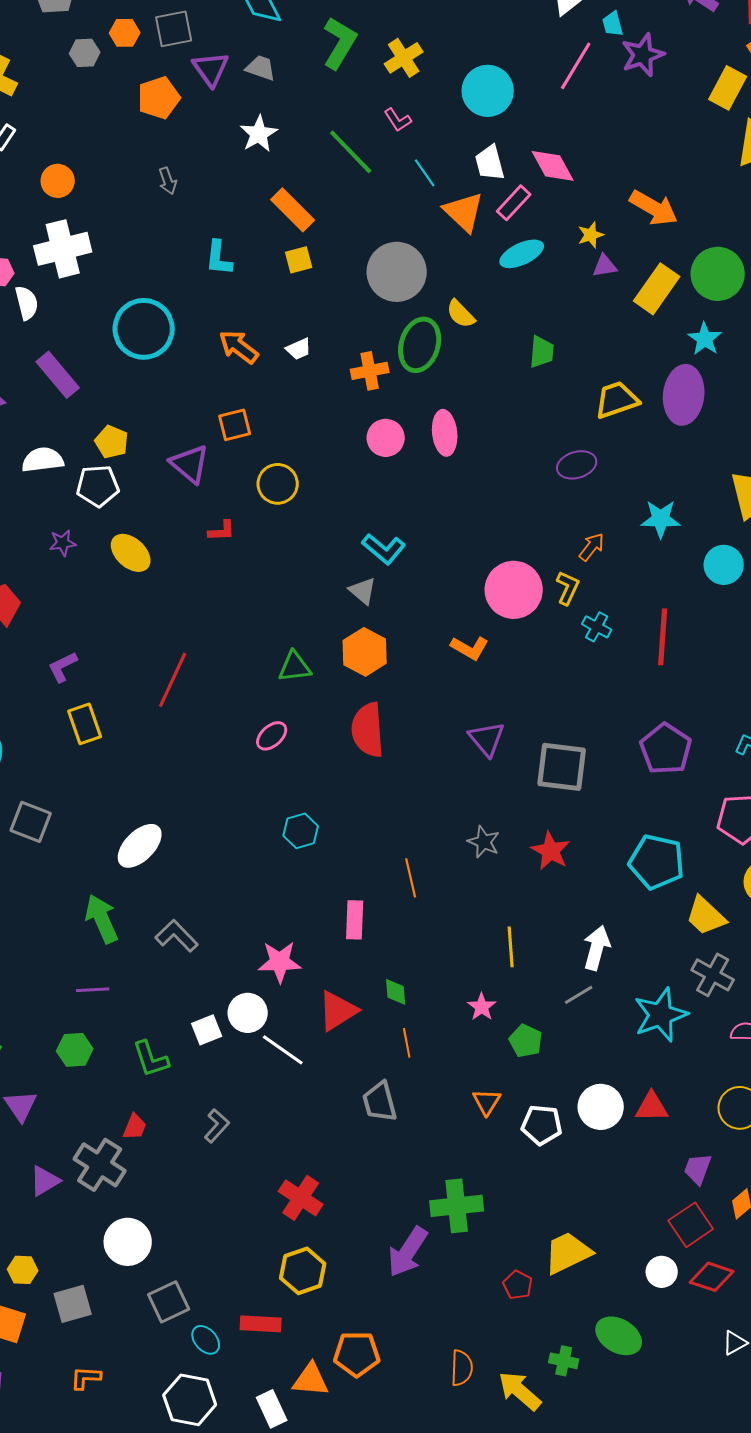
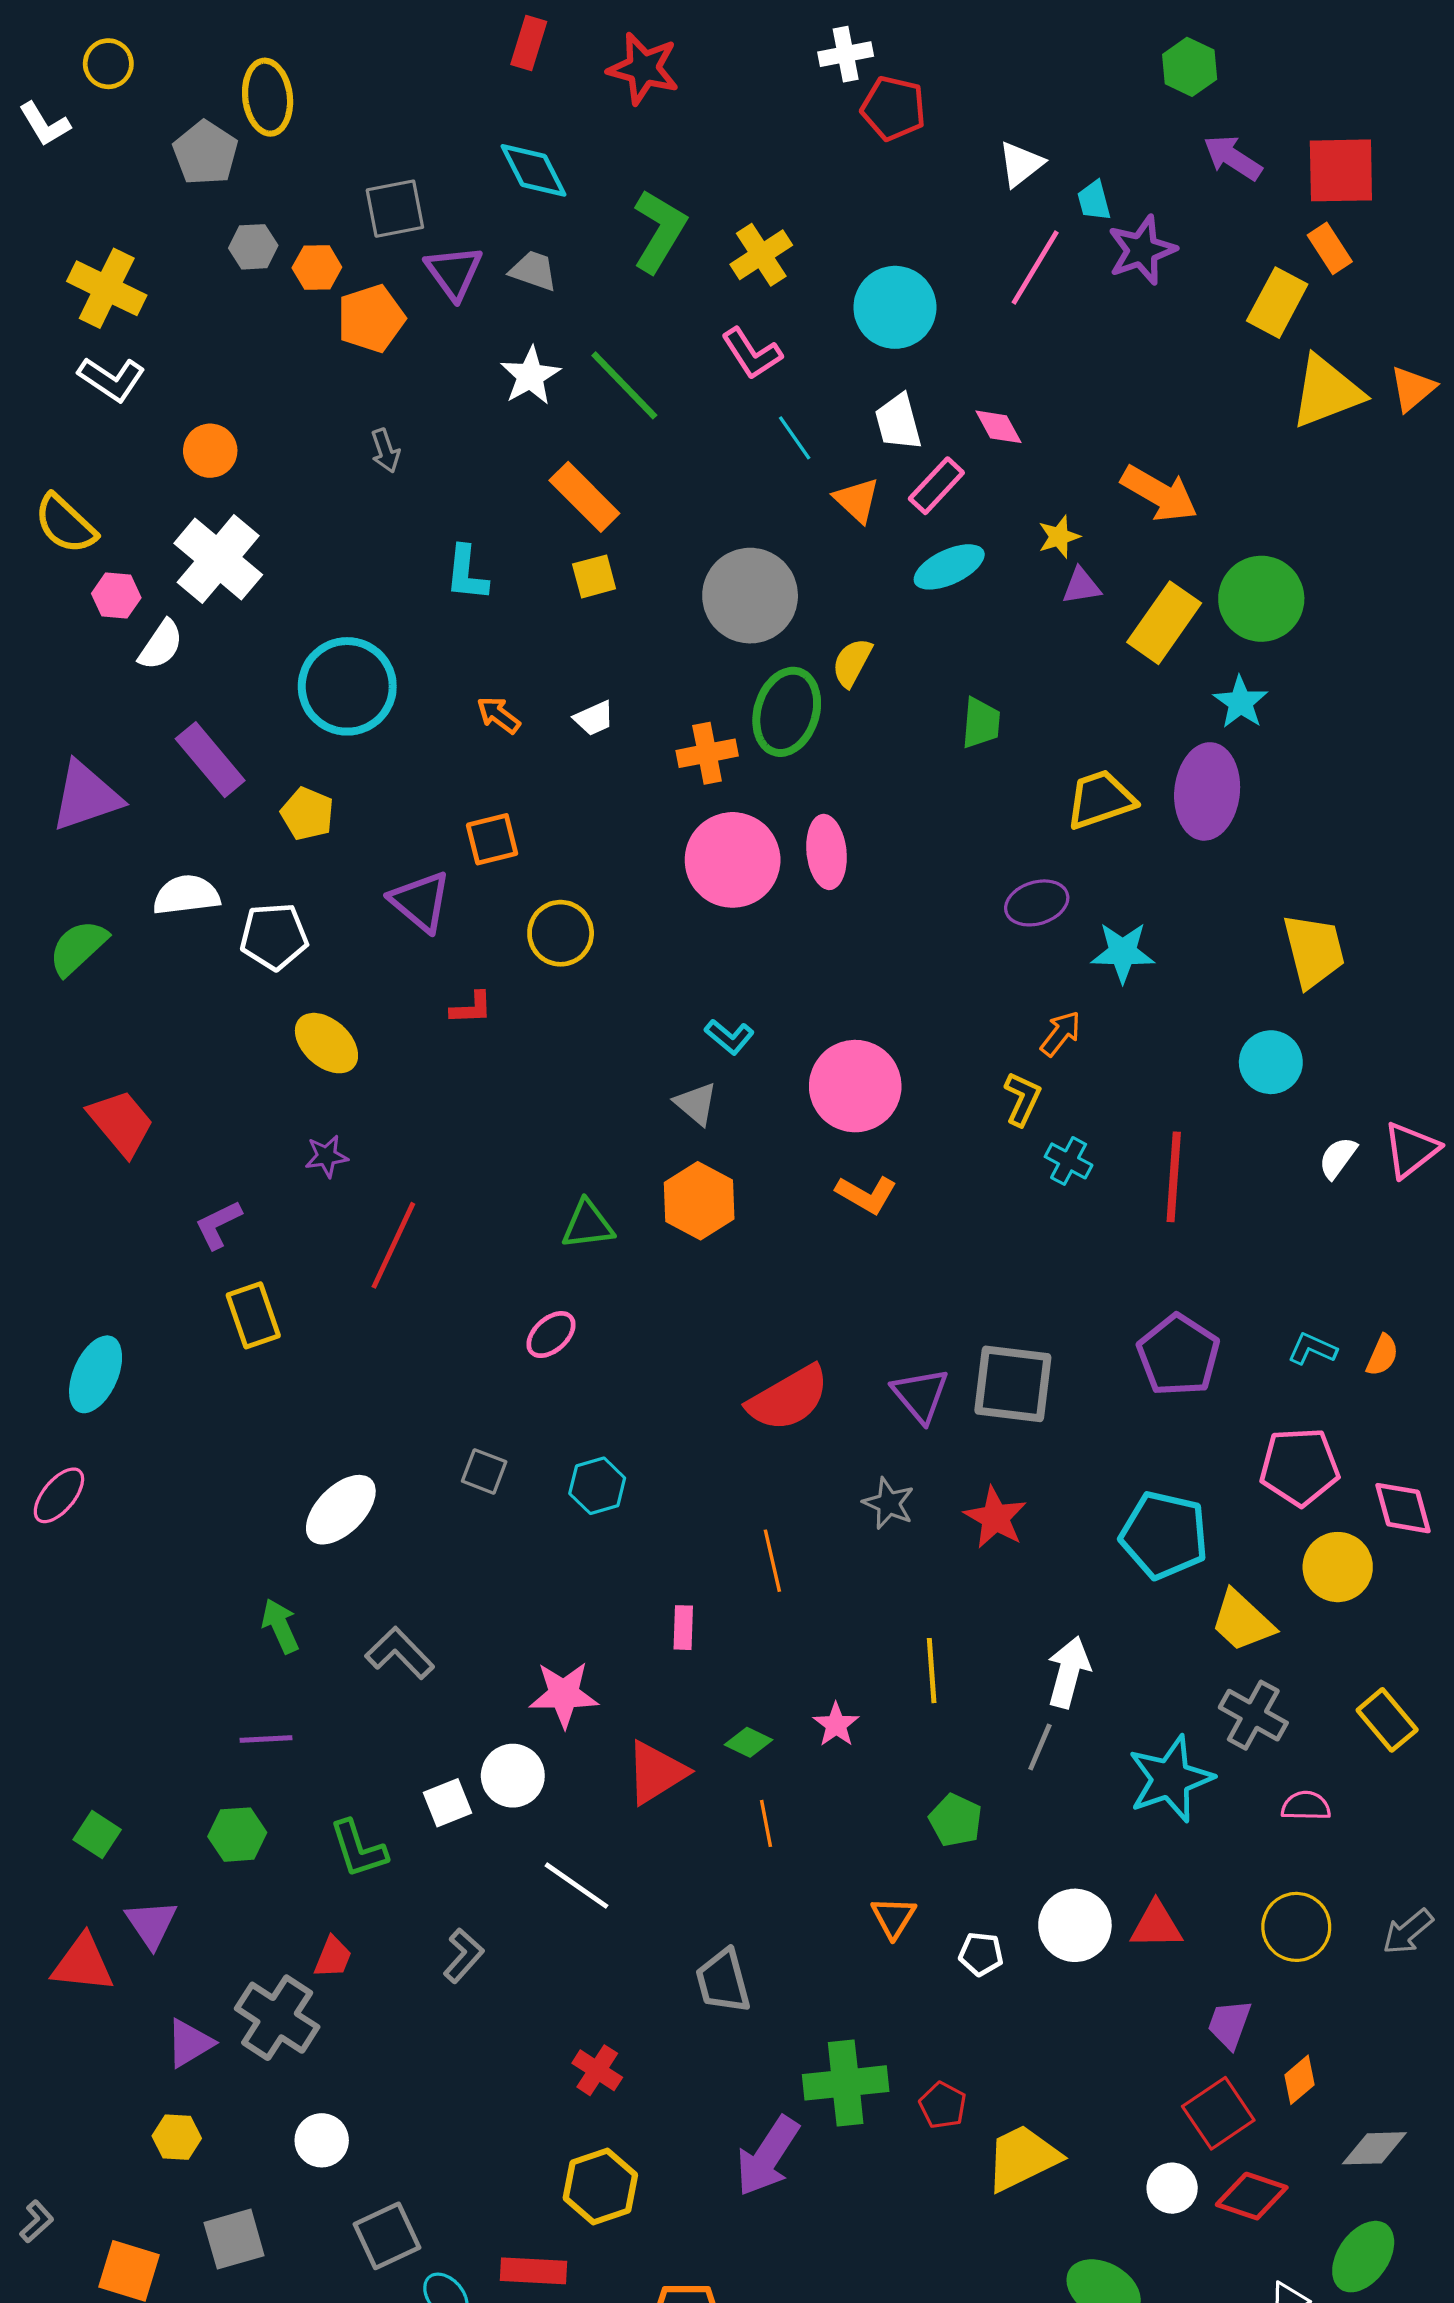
orange hexagon: (125, 33) -> (317, 268), moved
pink L-shape: (398, 120) -> (752, 354), size x1.4
green line: (351, 152) -> (624, 385), moved
pink diamond: (553, 166) -> (999, 427), size x0.7
orange triangle: (464, 212) -> (857, 500), size x0.7
white cross: (63, 249) -> (218, 559), turned -36
white semicircle: (27, 303) -> (161, 645), turned 48
yellow semicircle: (461, 314) -> (852, 662), turned 72
orange arrow: (239, 347) -> (498, 715), size x0.7
pink circle: (386, 438) -> (733, 860), size x1.6
yellow pentagon: (112, 442) -> (307, 814), moved
cyan star: (661, 519) -> (1123, 952), moved
purple star: (63, 543) -> (326, 1156), moved
cyan L-shape: (384, 549) -> (729, 1037), size x0.7
pink circle: (514, 590) -> (855, 1086), moved
red semicircle: (368, 730) -> (788, 1398), moved, turned -116
purple triangle: (487, 739) -> (920, 1395), moved
gray square: (31, 822) -> (484, 1471), moved, size x0.7
green arrow: (102, 919) -> (280, 1626), size x0.7
pink rectangle: (355, 920) -> (683, 1628), size x0.7
green diamond: (396, 992) -> (748, 1742), turned -60
gray line: (579, 995) -> (1040, 1747), turned -36
pink star: (482, 1007) -> (836, 1725), moved
white line: (283, 1050) -> (576, 1886), moved
gray trapezoid: (380, 1102) -> (723, 1981), moved
white pentagon: (542, 1125) -> (981, 1954), size x0.7
red cross: (301, 1198) -> (597, 2070), size x0.7
white circle: (128, 1242) -> (322, 2140), size x0.7
yellow hexagon: (23, 1270) -> (177, 2137), moved
red pentagon: (518, 1285) -> (943, 2105), moved

